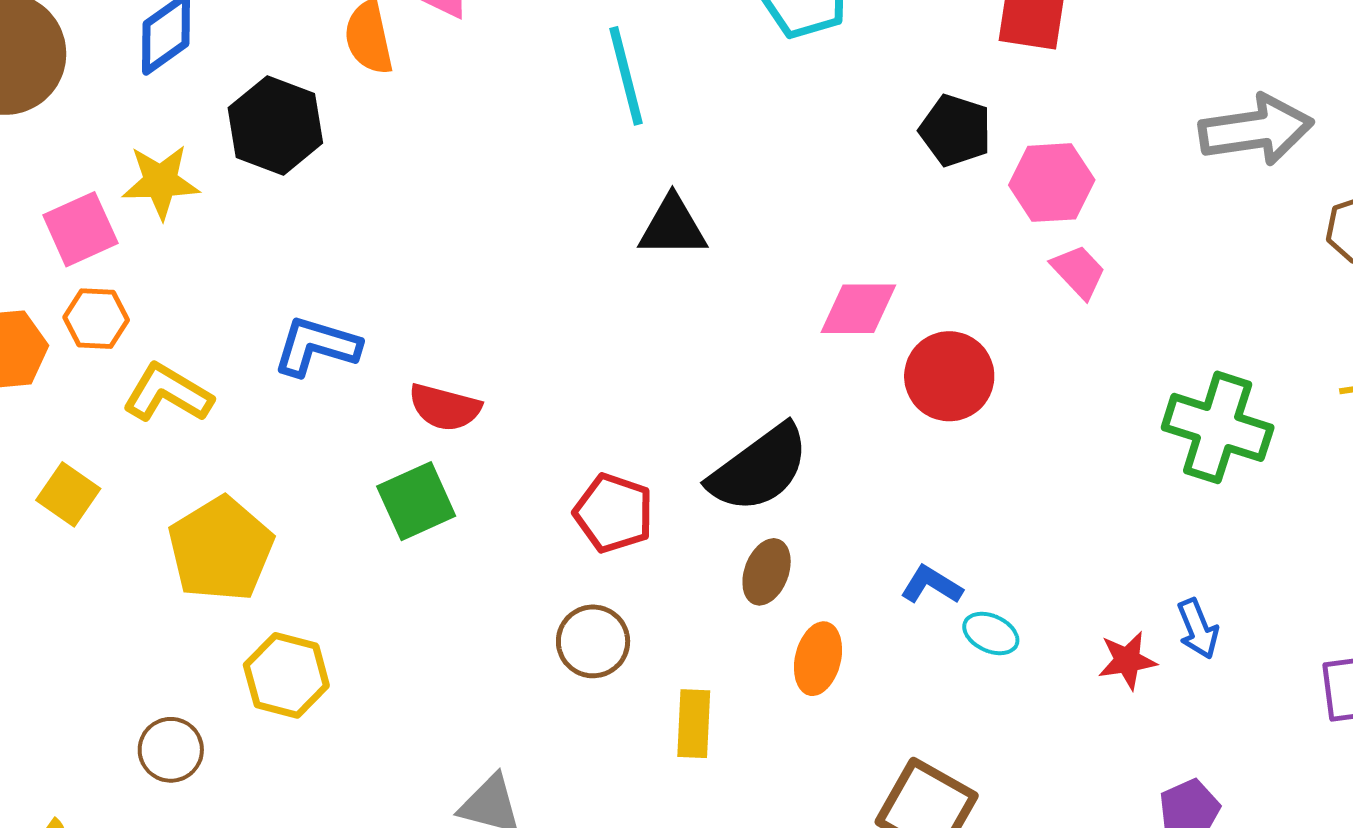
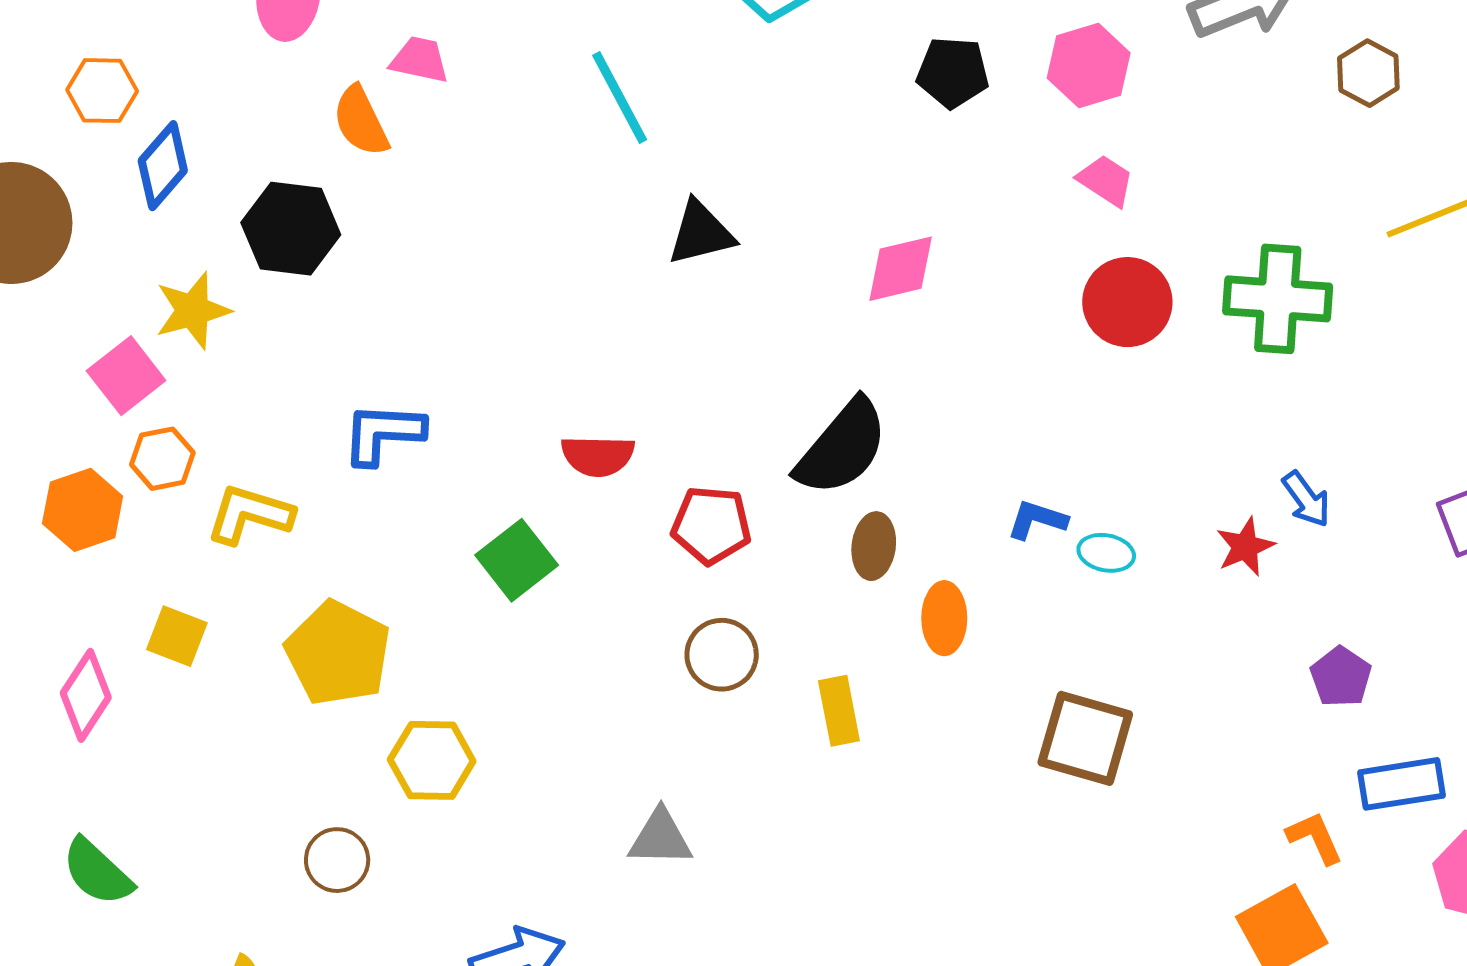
pink hexagon: (1052, 183) -> (1089, 65), moved
red circle: (949, 376) -> (1127, 302), moved
red semicircle: (445, 407) -> (598, 456), moved

